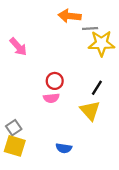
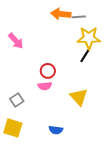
gray line: (90, 29) -> (79, 17), moved
black line: (97, 88) -> (85, 56), moved
gray square: (14, 128) -> (17, 100), moved

